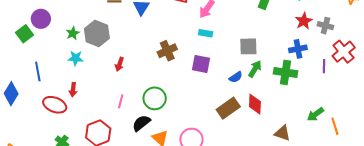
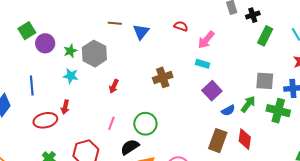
purple circle: (41, 19) -> (45, 43), moved
green square: (24, 34) -> (27, 31), moved
gray square: (248, 46) -> (265, 81), moved
purple square: (201, 64) -> (212, 91), moved, turned 30
red ellipse: (55, 105) -> (45, 120), turned -40
brown rectangle: (228, 108) -> (218, 141), turned -40

